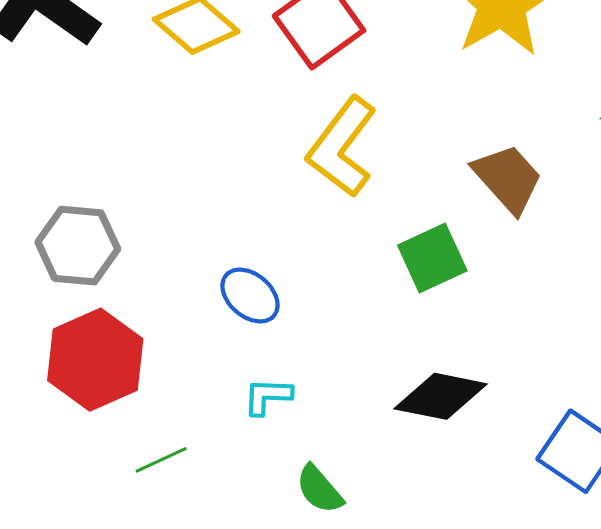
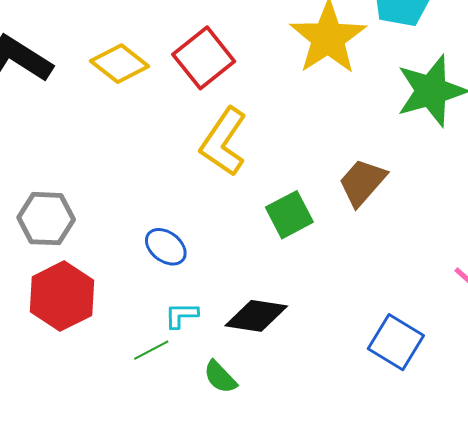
brown trapezoid: (508, 178) -> (362, 182), moved, turned -94
black diamond: (441, 396) -> (256, 316), moved
green line: (161, 460) -> (151, 350), moved

